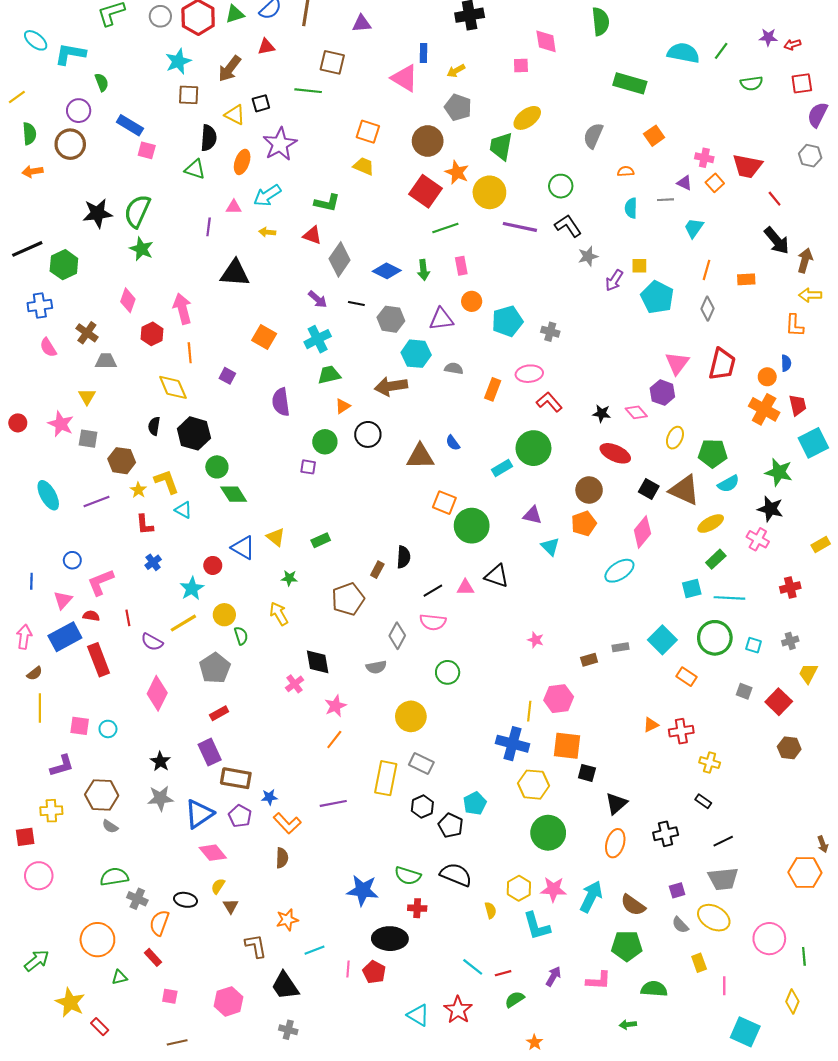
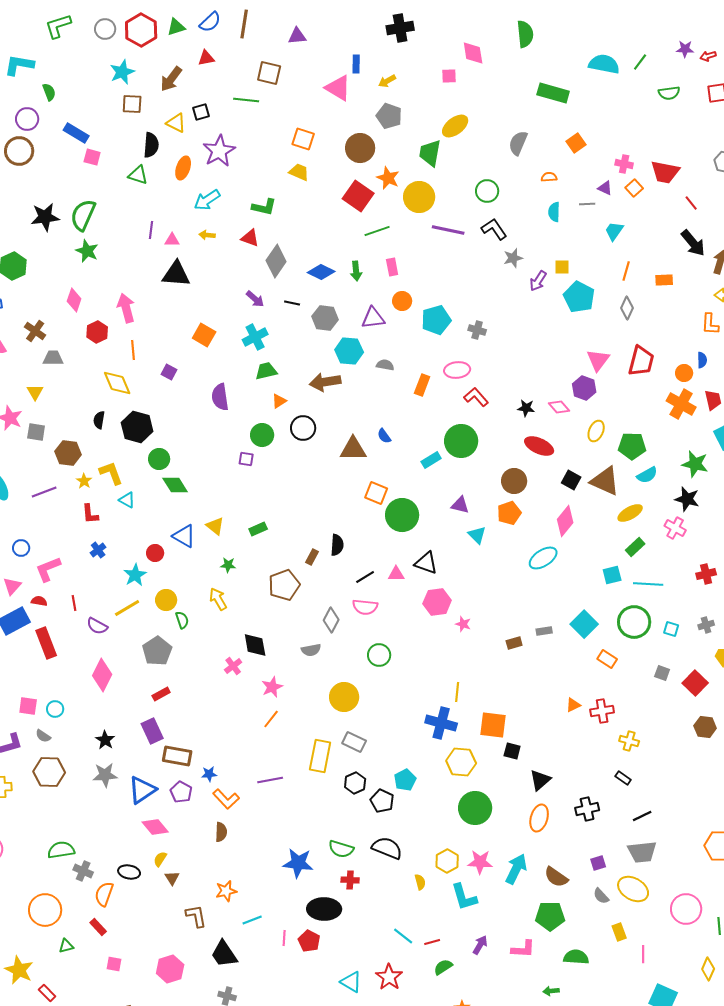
pink triangle: (234, 207) -> (172, 240), moved
pink hexagon: (559, 699) -> (437, 602), moved
gray semicircle: (110, 826) -> (43, 736), moved

